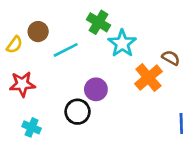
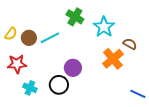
brown circle: (38, 32) -> (29, 38), moved
cyan star: (122, 43) -> (104, 27), moved
blue line: (181, 123) -> (138, 94), turned -63
cyan cross: (32, 127) -> (30, 88), moved

